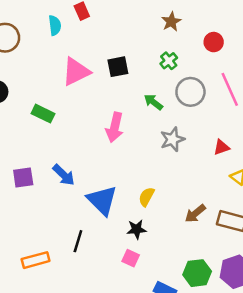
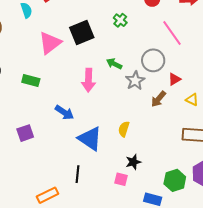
black square: (118, 67) -> (82, 33), size x1.4
gray circle: (190, 92) -> (153, 60), moved
green arrow: (153, 102) -> (114, 64), moved
blue arrow: (64, 175) -> (64, 112), moved
brown arrow: (195, 213) -> (158, 99), moved
black star: (137, 229) -> (133, 162), moved

